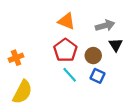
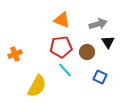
red pentagon: (65, 50) -> (61, 47), turned 30
blue square: (98, 76) -> (100, 77), moved
yellow semicircle: (22, 92) -> (37, 86), moved

